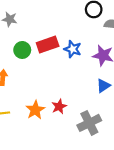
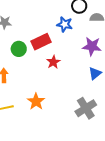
blue star: (73, 49) -> (65, 24), moved
red star: (59, 106) -> (53, 62), moved

